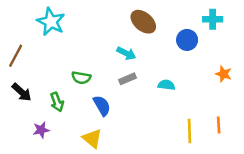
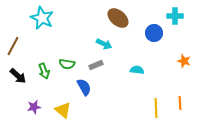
gray rectangle: (127, 79) -> (96, 65), moved
green arrow: (57, 102) -> (44, 71), moved
yellow triangle: (92, 138) -> (63, 110), moved

